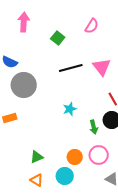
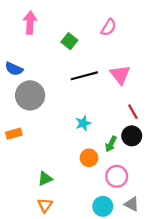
green arrow: (94, 127) -> (111, 144), turned 40
orange circle: (75, 157) -> (89, 158), moved
cyan circle: (65, 176) -> (103, 206), moved
orange triangle: (37, 180) -> (45, 205), turned 32

